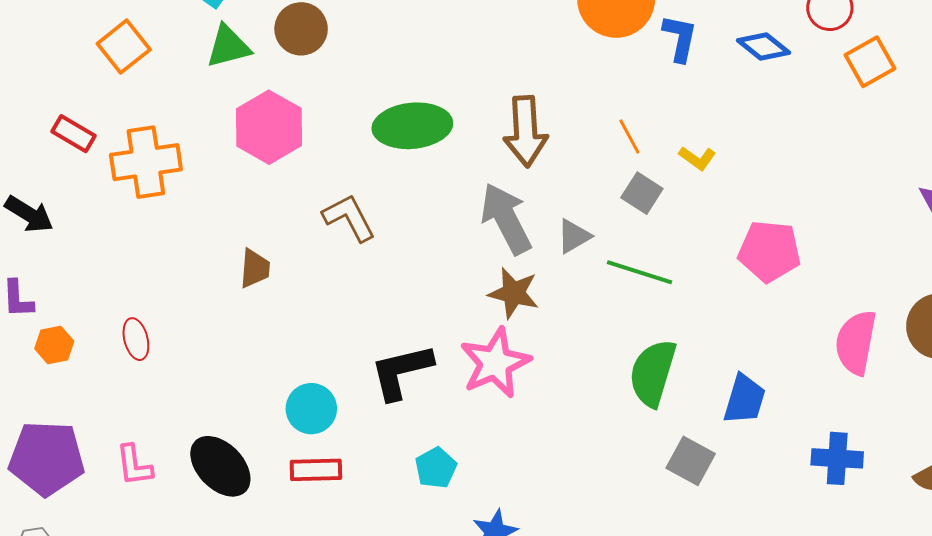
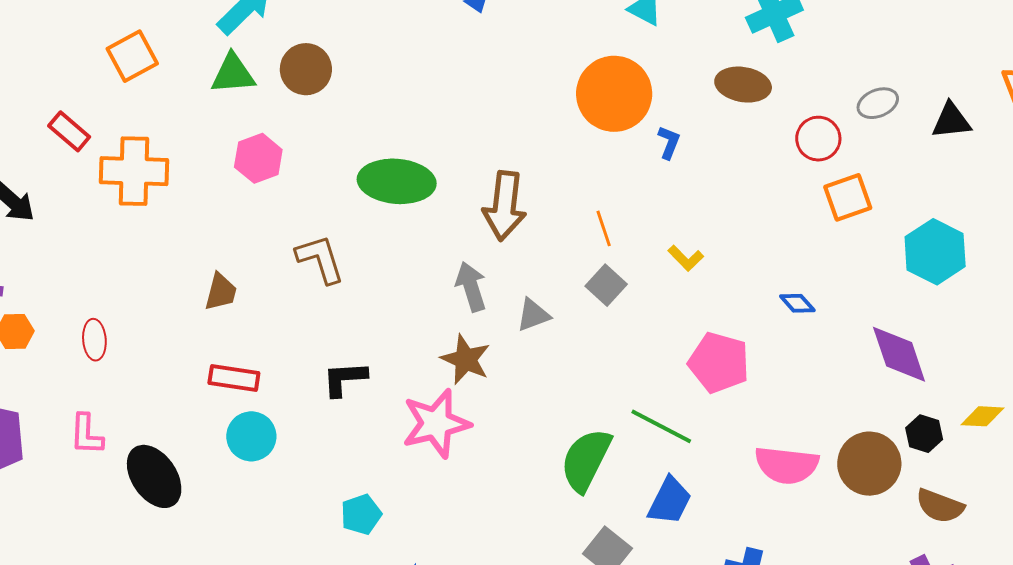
blue L-shape: (680, 38) -> (669, 142), size x0.7
blue diamond: (763, 46) -> (797, 303), moved, size x0.7
pink hexagon: (269, 127) -> (258, 158), size x0.7
yellow L-shape: (697, 158) -> (686, 258), moved
gray arrow: (506, 219) -> (471, 287), size x0.7
green line: (639, 272) -> (661, 426), moved
pink semicircle: (856, 342) -> (787, 465), turned -104
black L-shape: (401, 371) -> (345, 379), moved, size x0.7
pink L-shape: (134, 465) -> (86, 434), moved
red rectangle: (316, 470) -> (234, 378), moved

